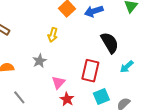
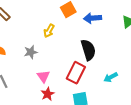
black semicircle: (110, 43) -> (88, 50), moved
pink triangle: (58, 82) -> (43, 76), turned -32

